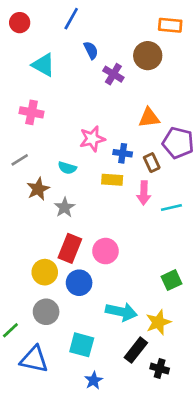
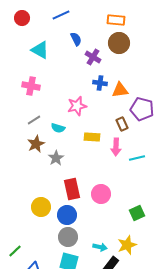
blue line: (71, 19) -> (61, 15), turned 36
orange rectangle: (170, 25) -> (116, 20), moved
blue cross: (123, 153) -> (100, 83), moved
gray line: (20, 160) -> (34, 120), moved
red rectangle: (70, 248) -> (72, 189), moved, turned -35
pink circle: (105, 251) -> (101, 194), moved
gray circle: (46, 312) -> (68, 237), moved
cyan arrow: (121, 312) -> (100, 247), moved, size x0.6

